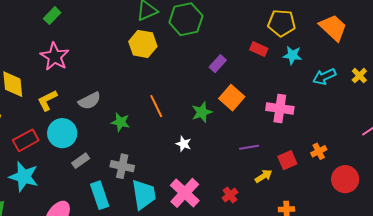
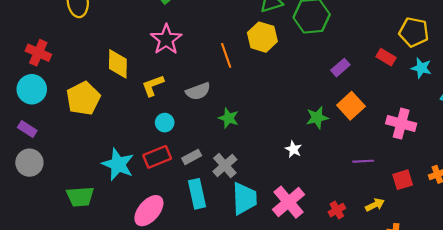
orange line: (156, 106) -> (226, 55), moved
cyan circle: (62, 133) -> (165, 123), size x0.6
red rectangle: (26, 140) -> (157, 157), moved
gray rectangle: (81, 161) -> (192, 157), moved
gray cross: (122, 166) -> (225, 166), turned 30
yellow arrow: (264, 176) -> (375, 205), moved

